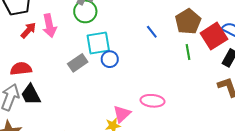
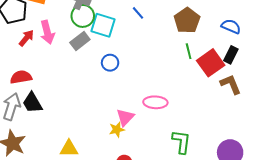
blue line: (152, 32) -> (138, 13), moved
red square: (214, 36) -> (211, 63), moved
cyan square: (98, 43) -> (103, 25), moved, turned 30
gray rectangle: (78, 63) -> (80, 41), moved

